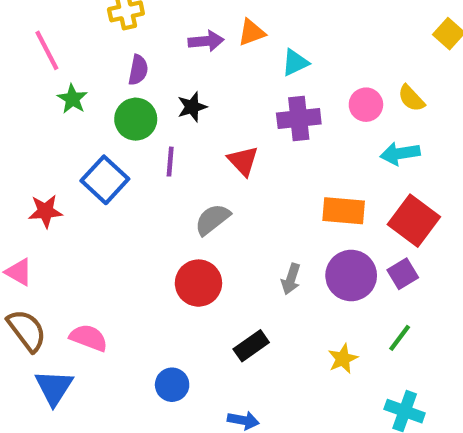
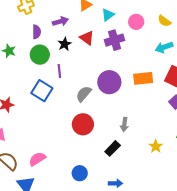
purple arrow: (206, 41) -> (60, 21), moved
pink circle: (366, 105) -> (136, 22), moved
red triangle: (243, 161) -> (87, 38), moved
blue square: (105, 180) -> (42, 91), moved
purple circle: (351, 276) -> (109, 82), moved
gray arrow: (291, 279) -> (124, 125), moved
pink semicircle: (89, 338) -> (37, 159), turned -42

